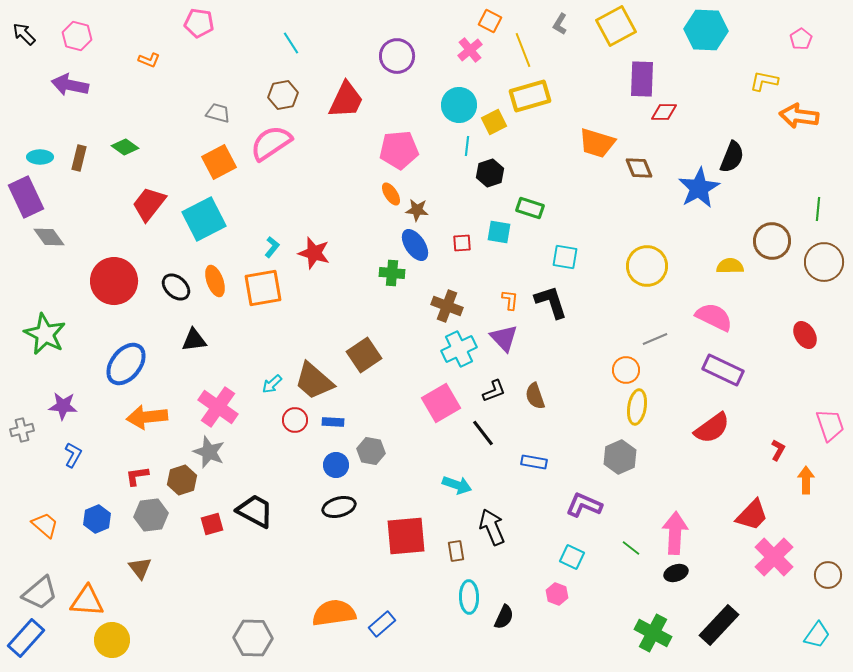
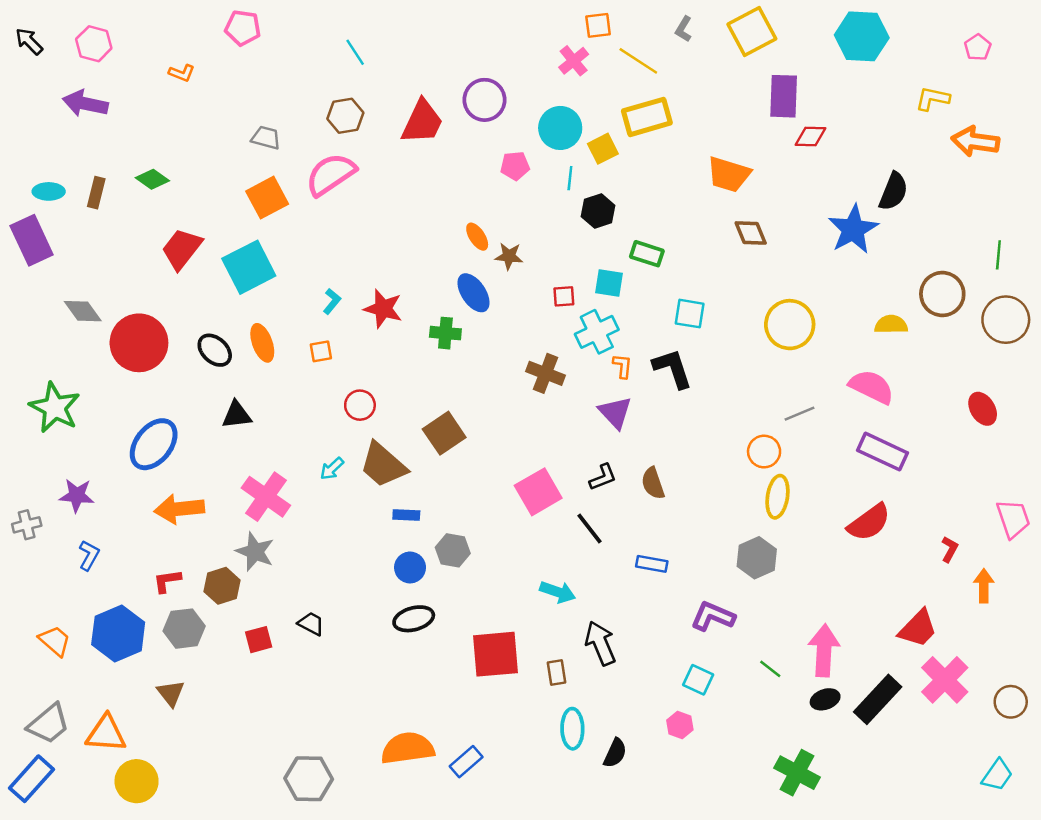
orange square: (490, 21) -> (598, 25), turned -35
yellow line: (523, 50) -> (638, 61), turned -36
purple circle: (397, 56) -> (484, 100), moved
pink pentagon: (399, 150) -> (515, 166), moved, size x0.6
brown diamond: (639, 168) -> (751, 233), moved
gray diamond: (49, 237) -> (83, 311), moved
blue ellipse: (415, 245) -> (473, 293), moved
green cross: (392, 273) -> (445, 333), moved
orange square: (263, 288) -> (321, 351), size x0.5
cyan cross: (459, 349) -> (597, 332), moved
red circle: (295, 420) -> (360, 405), moved
black trapezoid: (255, 511) -> (311, 624), size x0.6
blue hexagon: (97, 519) -> (118, 633), size x1.6
black rectangle: (719, 625) -> (878, 699), moved

